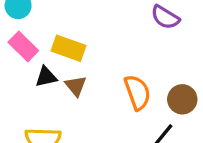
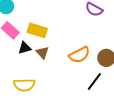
orange semicircle: (137, 92) -> (79, 55), turned 85

